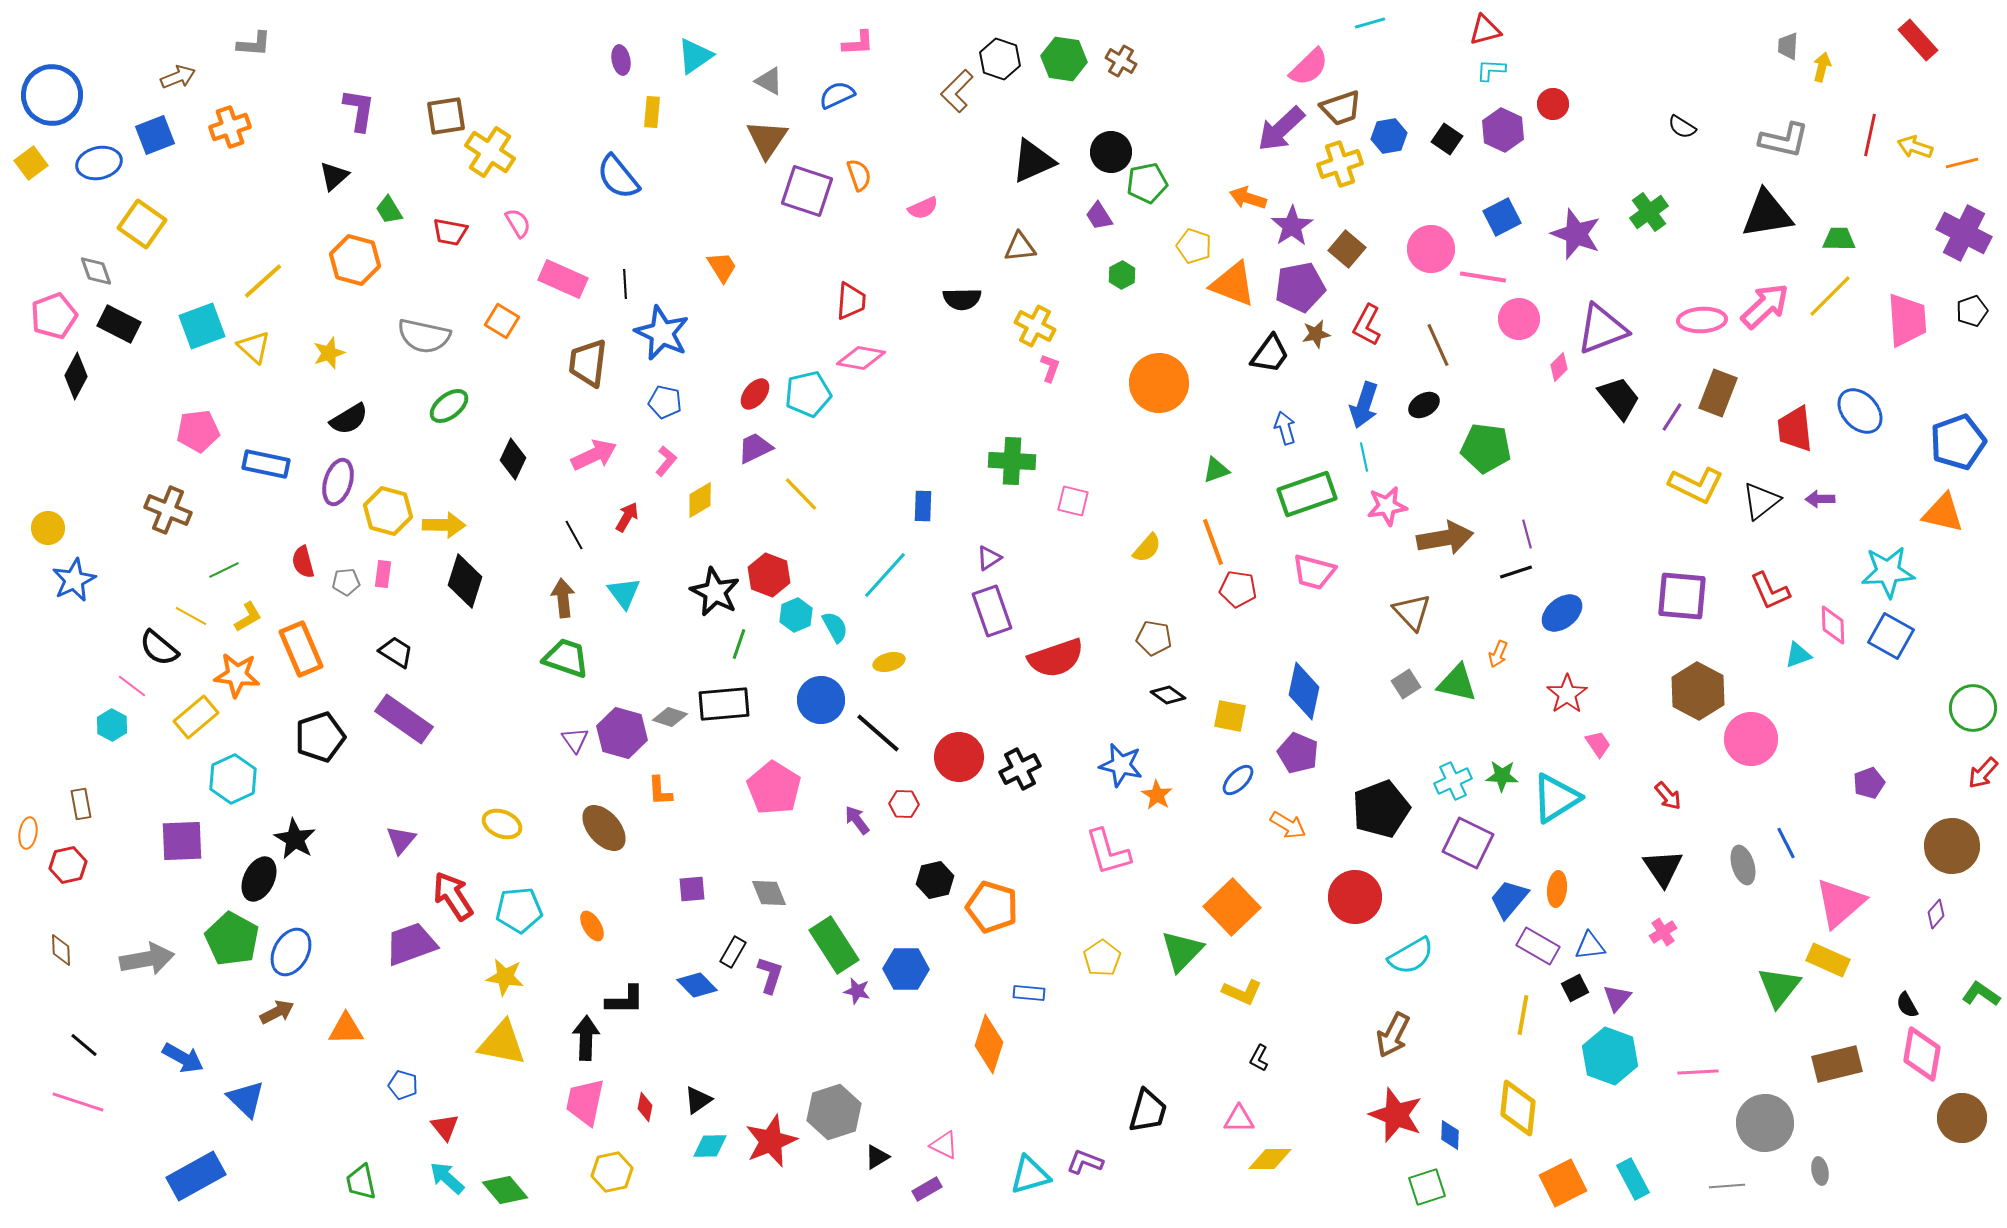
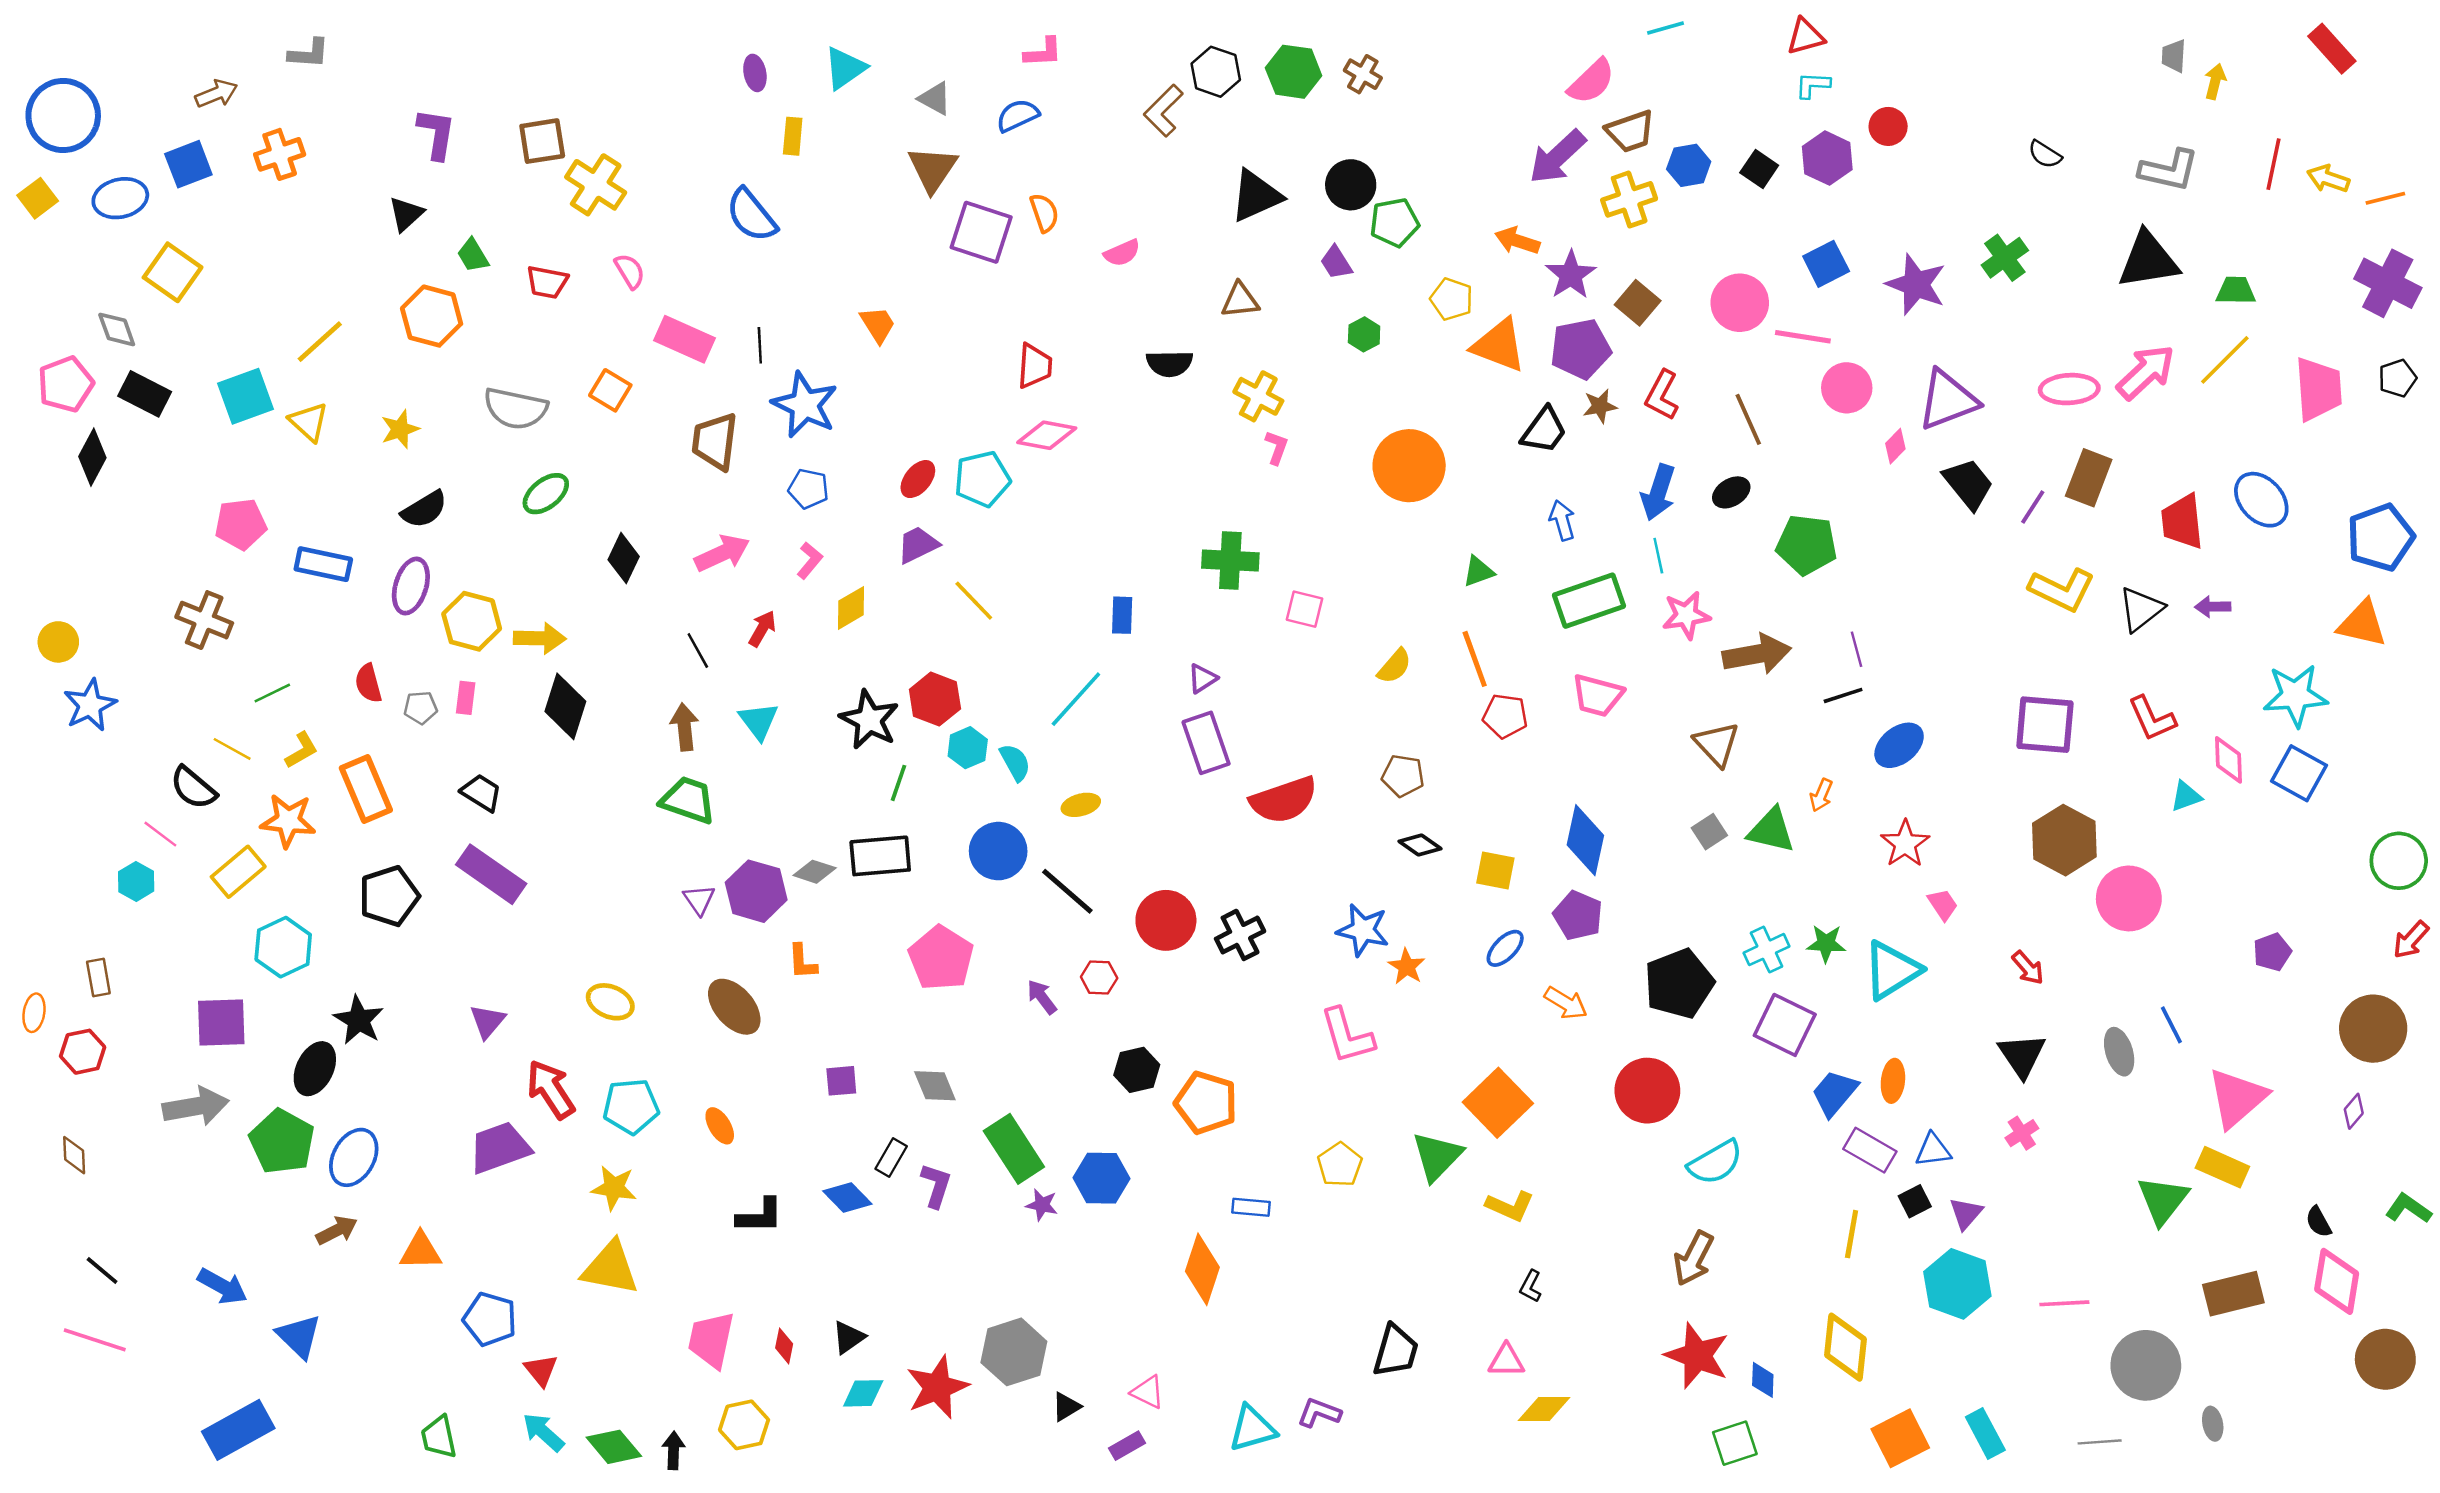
gray arrow: (147, 959) -> (196, 1106), moved
black arrow: (586, 1038) -> (673, 1450), moved, size x0.7
blue pentagon: (403, 1085) -> (490, 1319), size x1.5

